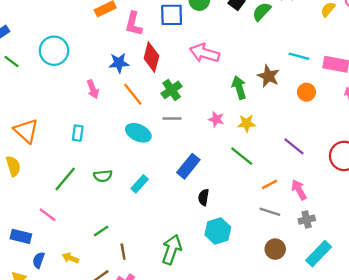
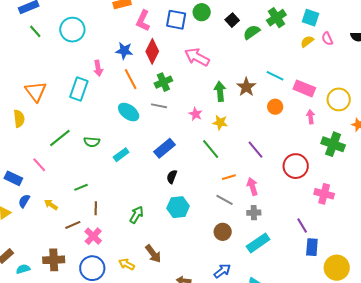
cyan rectangle: (78, 133) -> (79, 89), moved, size x1.6
green arrow: (172, 250) -> (137, 215), size x0.7

